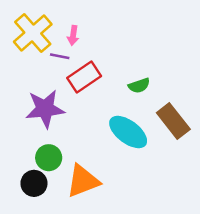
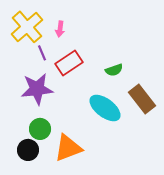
purple line: (60, 56) -> (42, 53), moved, turned 56

